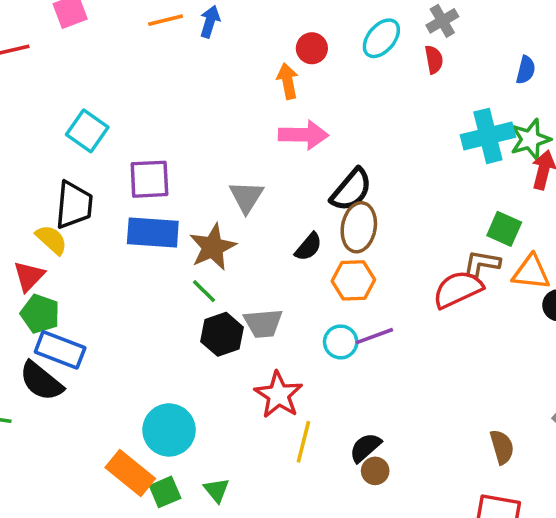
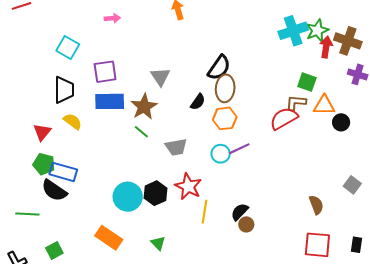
pink arrow: (303, 135) -> (112, 18), moved, size x0.6
yellow semicircle: (51, 240) -> (73, 121), moved
green pentagon: (40, 314) -> (44, 164), moved
black hexagon: (222, 334) -> (156, 193), moved
cyan circle: (169, 430) -> (128, 197), moved
green square: (165, 492) -> (54, 251), moved

